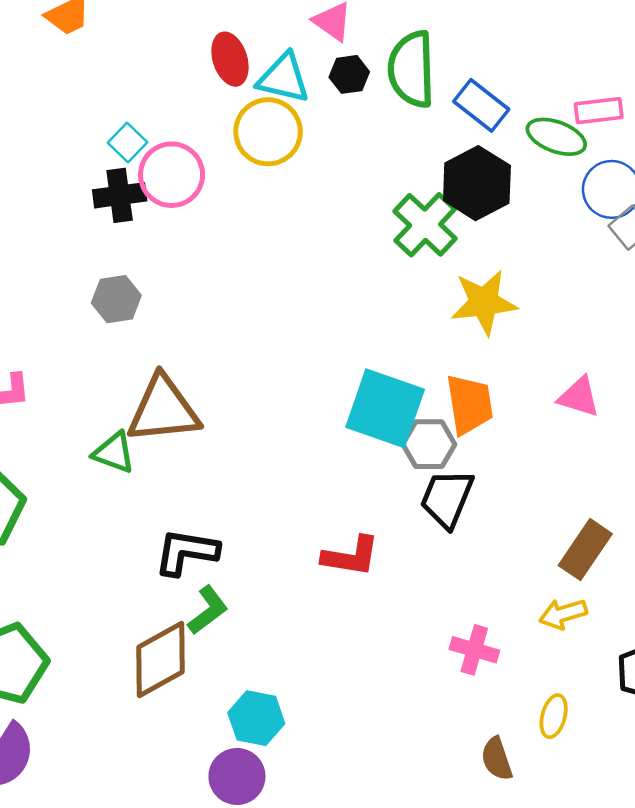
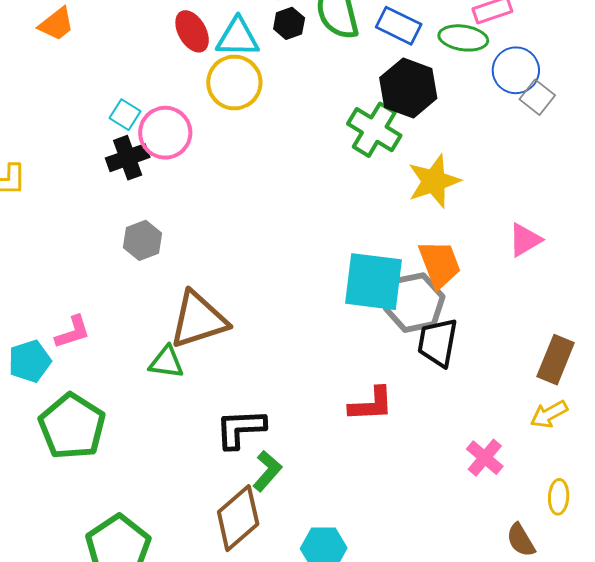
pink triangle: (579, 397) -> (525, 240), turned -36
gray hexagon: (429, 444) -> (414, 303), size x1.4
pink cross: (474, 650) -> (485, 458), turned 36

